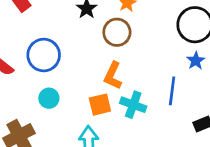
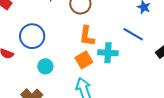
blue line: (172, 91) -> (133, 34), turned -50

